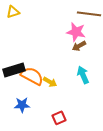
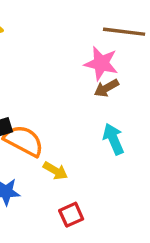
yellow arrow: (50, 82) -> (55, 171), moved

